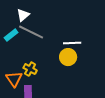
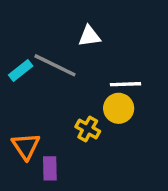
white triangle: (23, 15) -> (89, 36), moved, turned 32
yellow cross: (30, 69) -> (88, 129), moved

